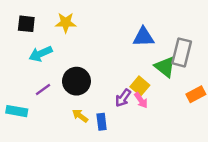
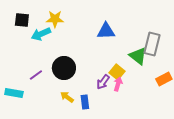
blue triangle: (143, 37) -> (106, 31), moved
cyan arrow: (41, 54) -> (41, 34), moved
pink arrow: (141, 100) -> (118, 84), turned -128

